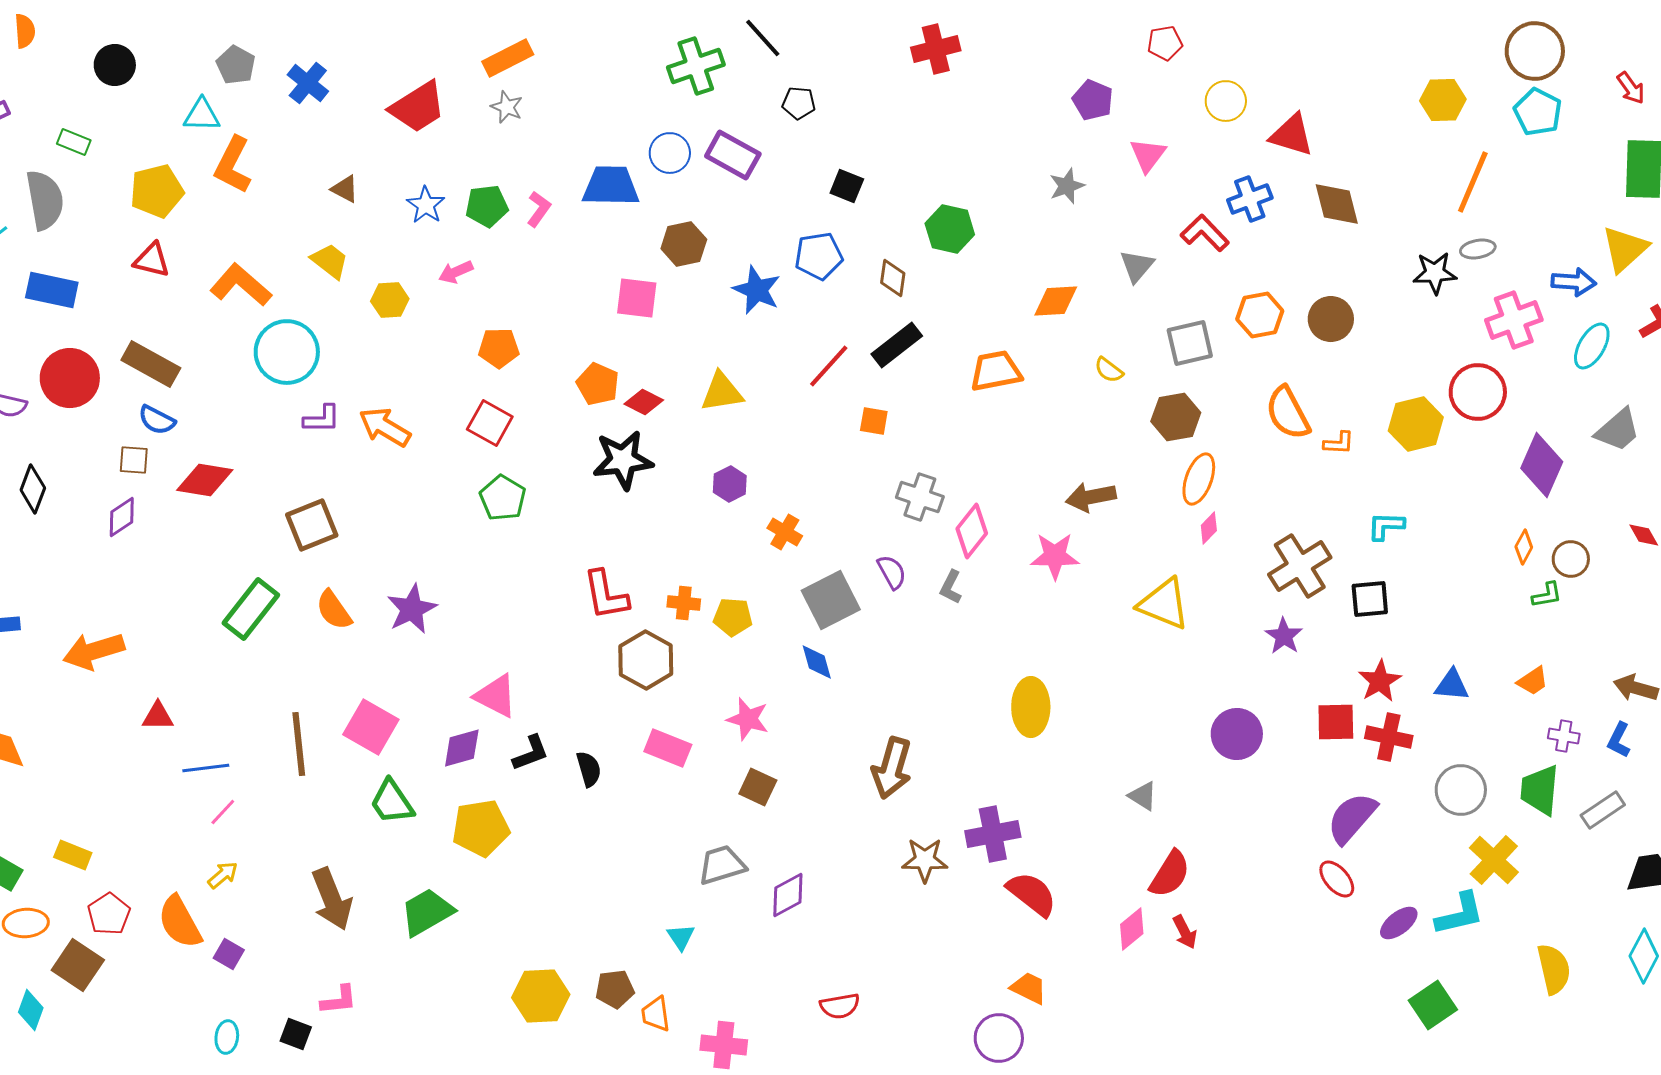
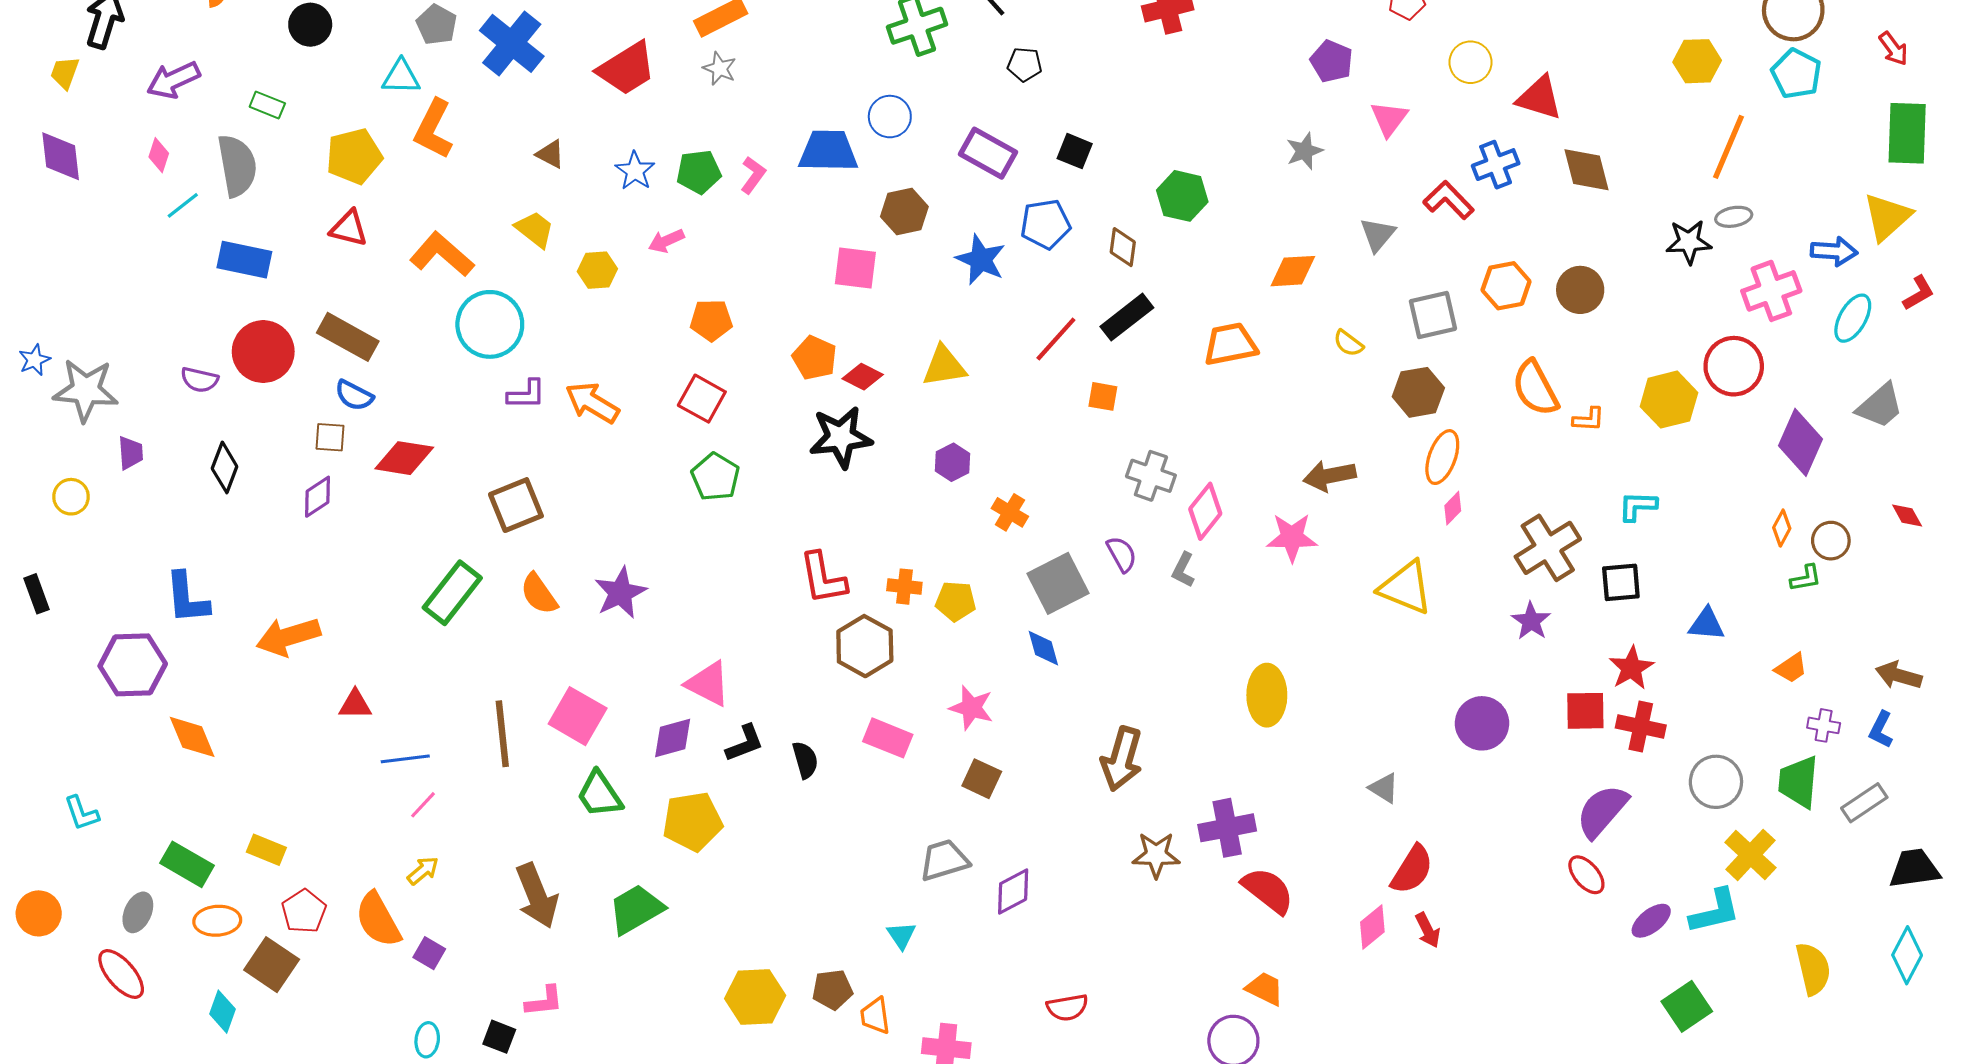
blue cross: (308, 83) -> (512, 43), size x1.5
purple rectangle: (733, 155) -> (988, 153), moved
blue triangle: (1452, 685) -> (1707, 624), moved

